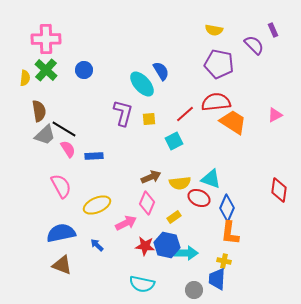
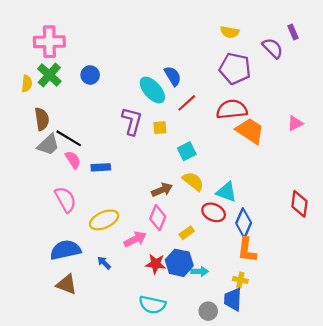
red line: (185, 114) -> (187, 103), moved
yellow semicircle: (180, 183) -> (193, 181), moved, turned -135
cyan arrow: (186, 253) -> (200, 271), size x0.7

